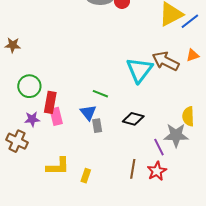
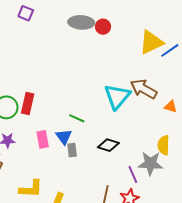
orange triangle: (193, 55) -> (171, 107), moved, turned 32
red rectangle: (50, 102) -> (28, 104), moved
pink rectangle: (56, 116) -> (43, 139), moved

